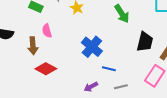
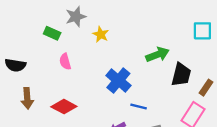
green arrow: (122, 14) -> (157, 54), moved, turned -78
brown arrow: (33, 46) -> (27, 98), moved

